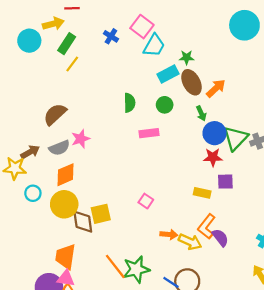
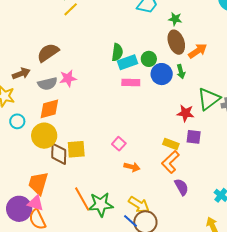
cyan rectangle: (168, 74) -> (127, 62), moved
blue circle: (215, 133) -> (162, 74), moved
brown arrow: (30, 152) -> (21, 74), moved
orange L-shape: (207, 226) -> (170, 162), moved
orange arrow: (169, 234) -> (132, 167), moved
yellow arrow: (190, 242) -> (139, 205), moved

